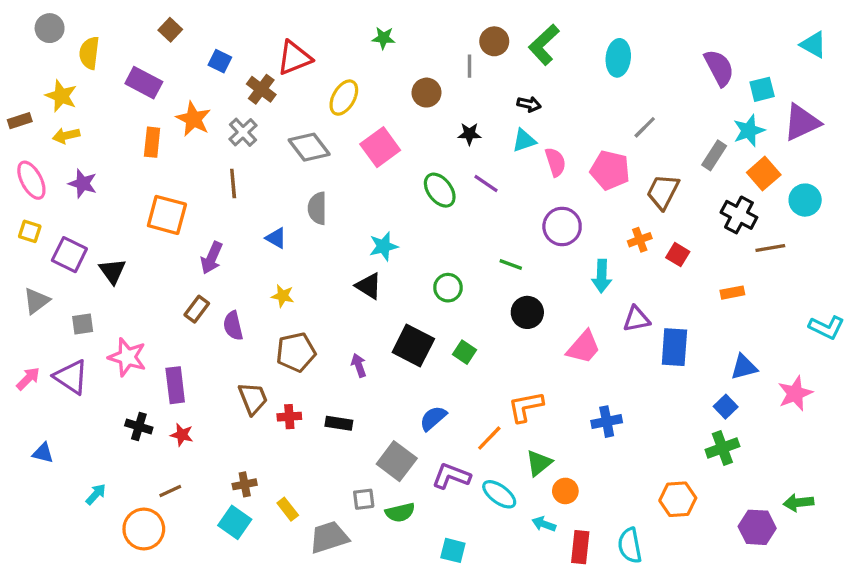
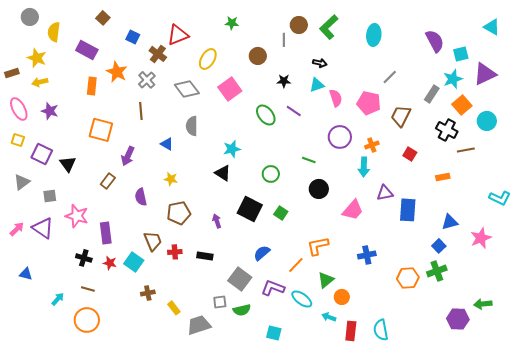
orange cross: (640, 240) -> (372, 145), moved
brown rectangle: (197, 309) -> (108, 181), moved
brown line: (170, 491) -> (88, 289), moved, turned 40
orange hexagon: (678, 499) -> (408, 278), moved
cyan square: (235, 522) -> (134, 262), moved

